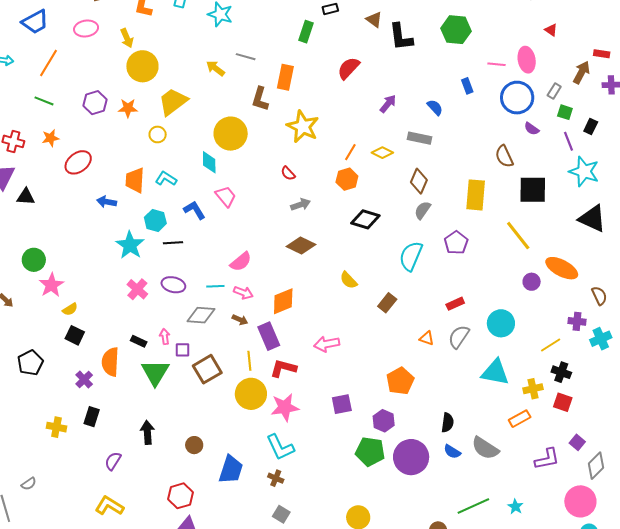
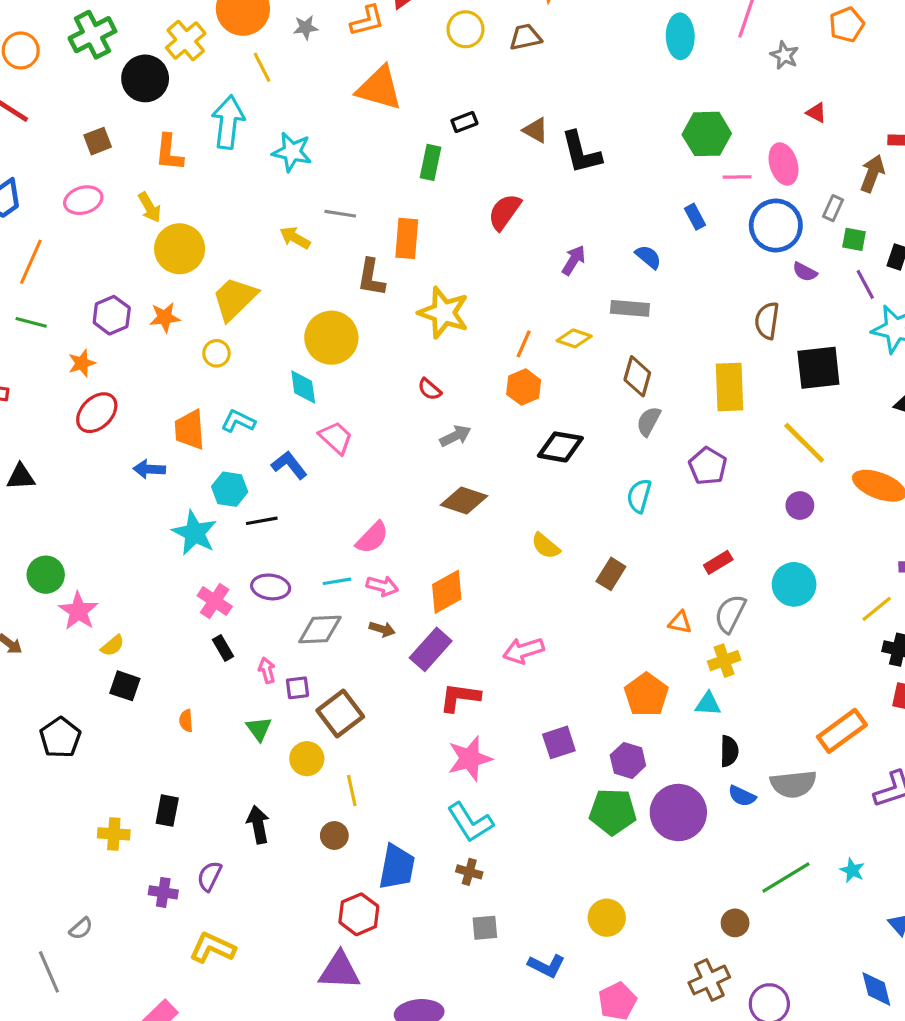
green hexagon: (456, 30) -> (707, 134), moved
orange star: (50, 138) -> (82, 363), moved
brown semicircle: (504, 156) -> (767, 321), turned 40
cyan semicircle: (411, 256) -> (639, 496), size x0.7
purple circle: (532, 282) -> (800, 505), moved
purple rectangle: (269, 336) -> (431, 649), turned 72
black rectangle: (139, 341) -> (223, 648), moved, turned 42
yellow line: (249, 361) -> (352, 790), moved
orange semicircle: (110, 362) -> (186, 721), size x0.5
green triangle: (155, 372) -> (259, 729), size x0.6
cyan triangle: (495, 372) -> (708, 704), moved, size x0.6
purple cross: (84, 379) -> (163, 892), moved, turned -30
yellow cross: (533, 389) -> (724, 661), moved
yellow circle: (251, 394) -> (307, 759), moved, size x0.7
orange rectangle: (520, 419) -> (842, 731), size x1.4
gray semicircle: (485, 448) -> (793, 784), turned -32
red hexagon: (180, 496) -> (359, 914), moved
gray square: (281, 514) -> (485, 928), turned -30

